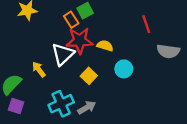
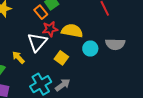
red star: (80, 41) -> (50, 29), size x0.7
yellow semicircle: (105, 46) -> (72, 31), size x1.5
gray semicircle: (168, 51) -> (115, 44), moved

